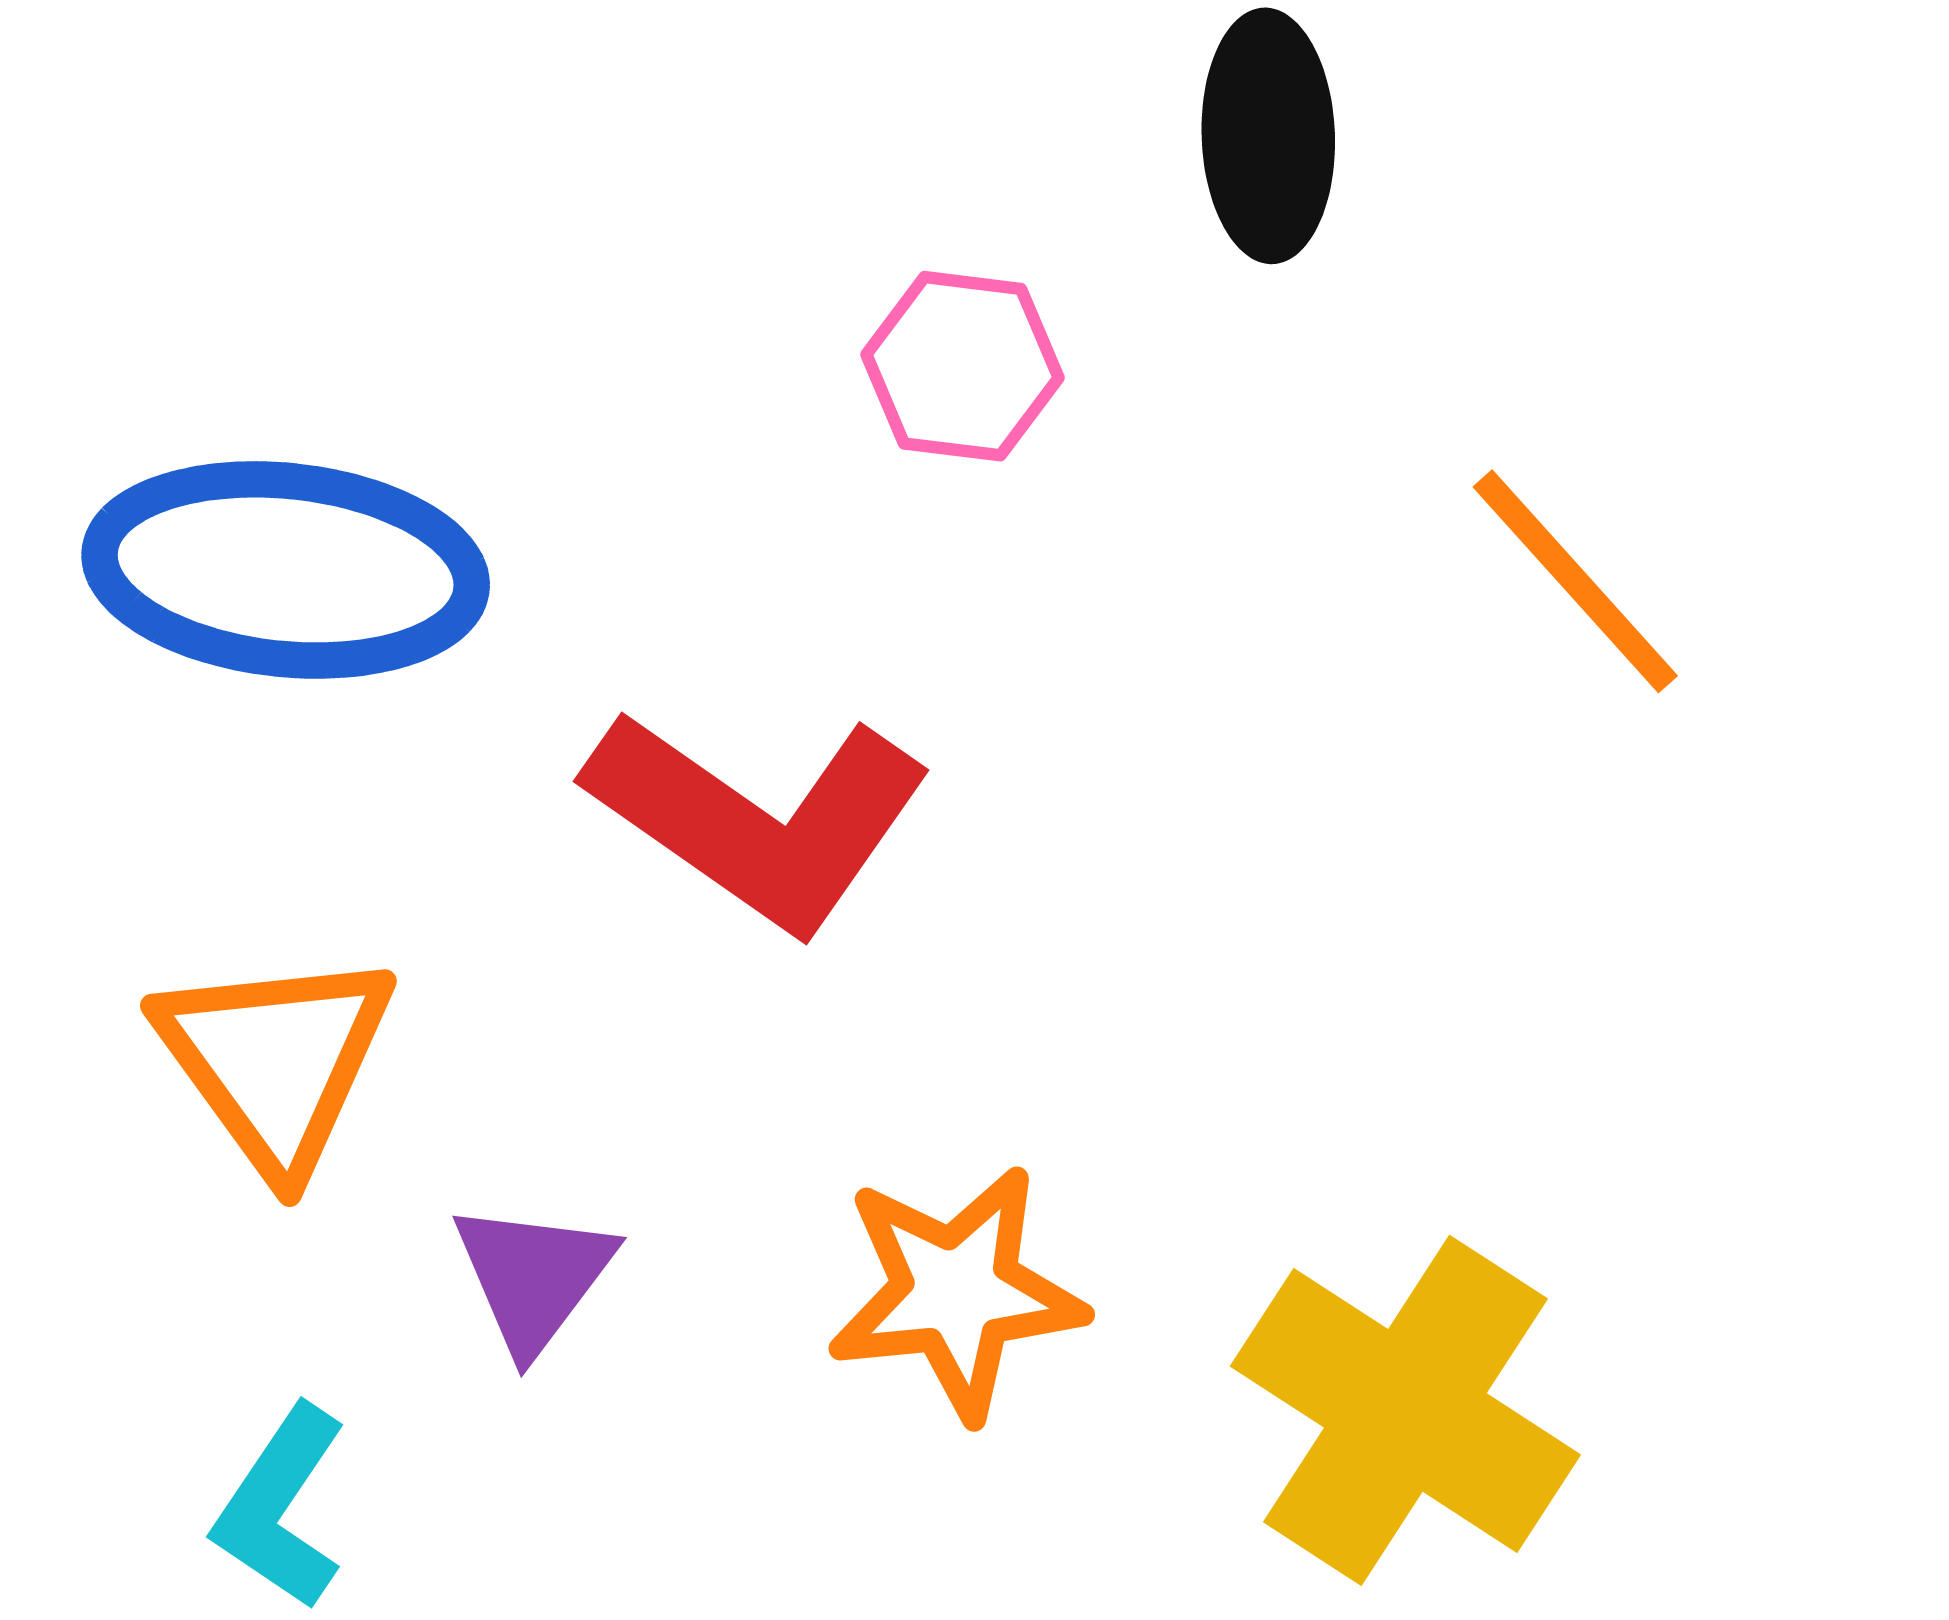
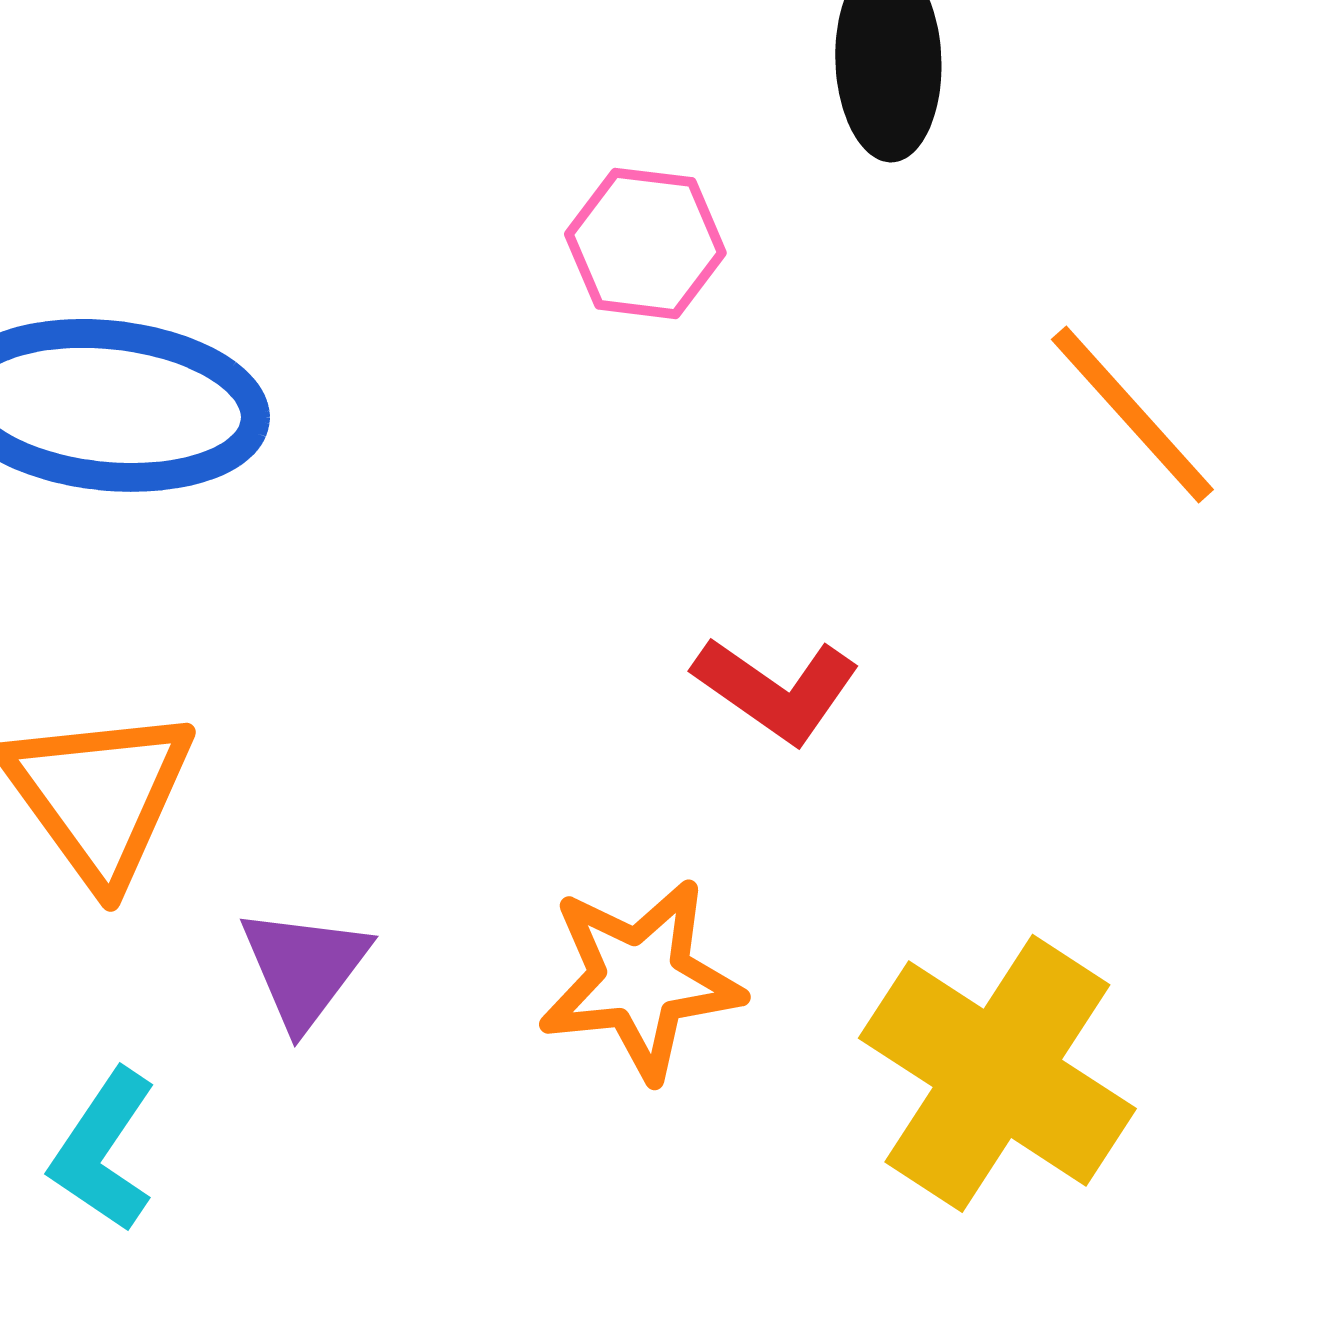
red L-shape: (759, 819) -> (776, 689), moved, size x0.6

